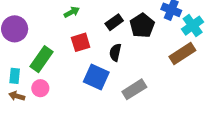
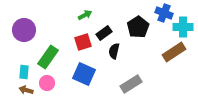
green arrow: (72, 12) -> (85, 15), moved
black rectangle: (114, 22) -> (104, 33), moved
cyan cross: (193, 26) -> (183, 27), turned 36
blue square: (96, 77) -> (84, 74), moved

